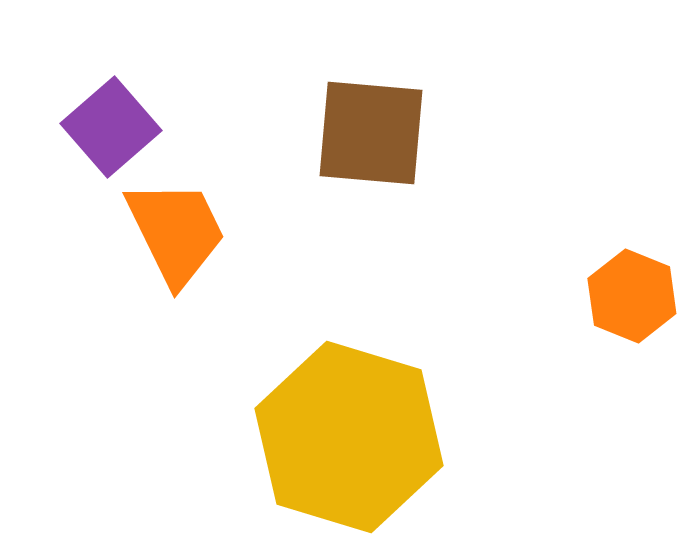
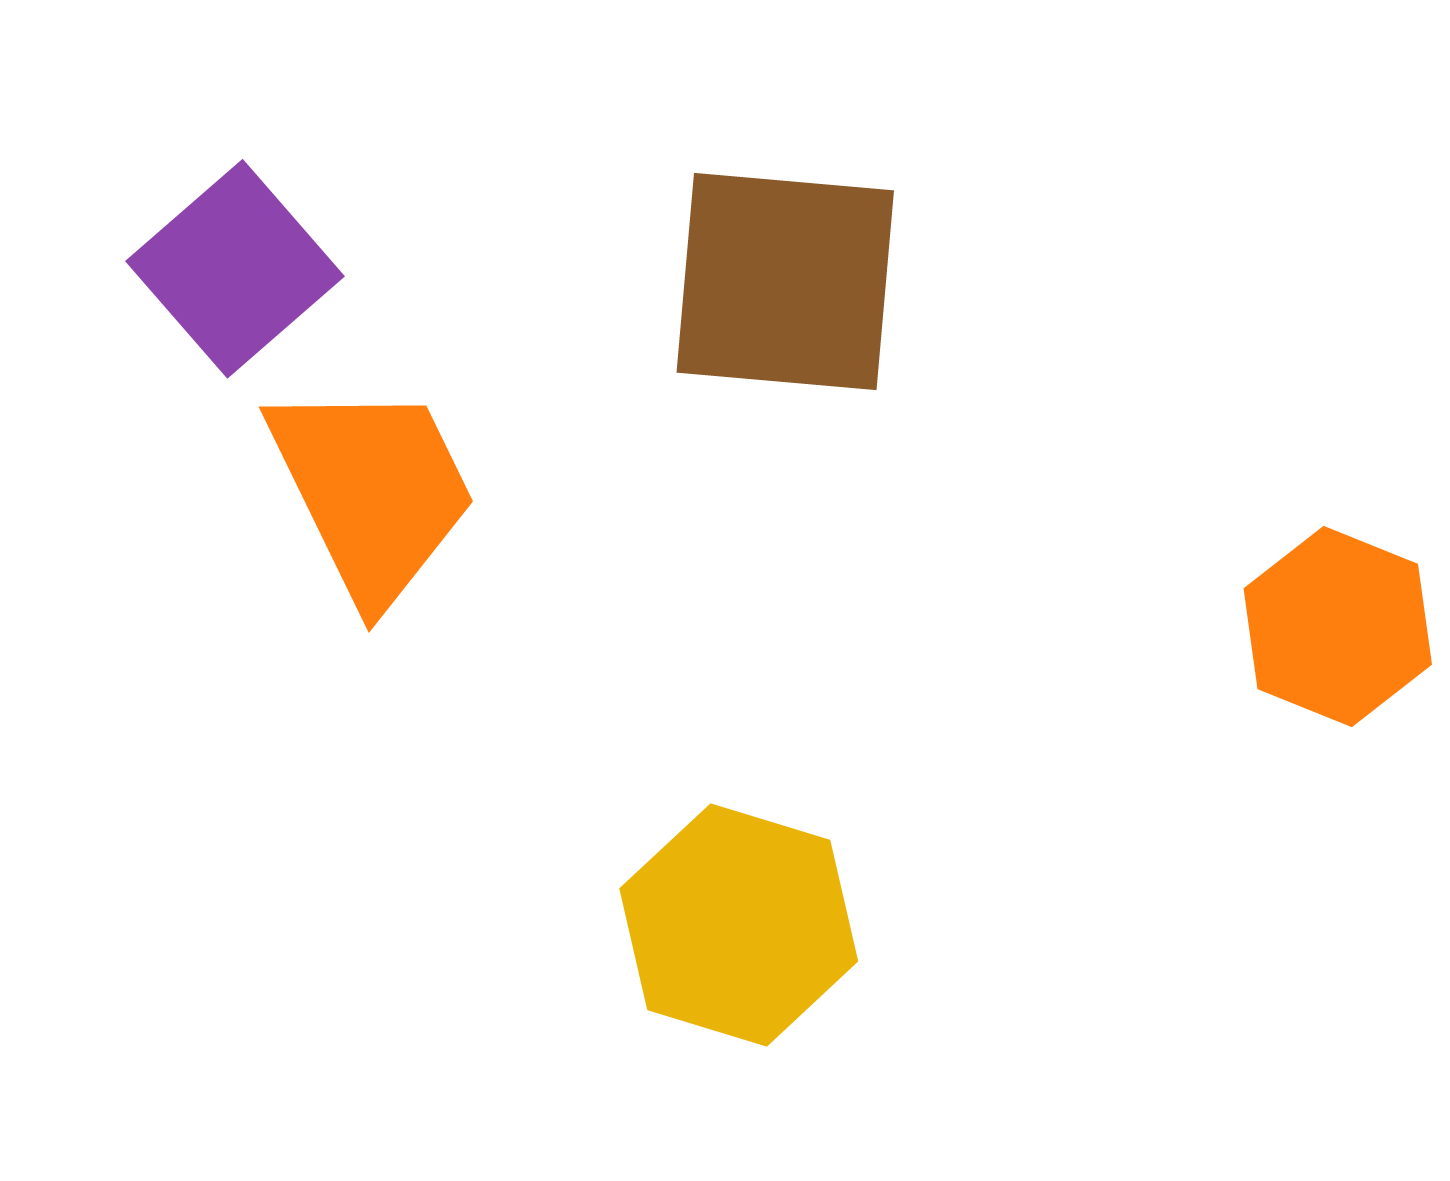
yellow hexagon: (349, 437) -> (739, 925), size x0.6

